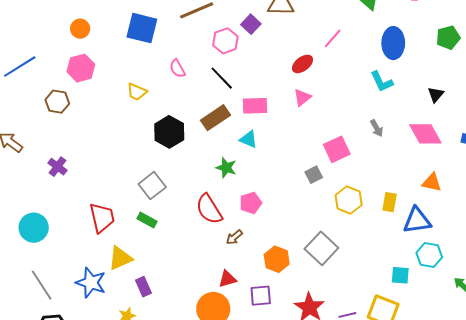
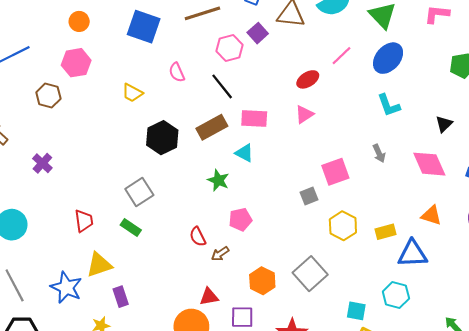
blue ellipse: (393, 43) -> (388, 58), moved, turned 36
yellow rectangle: (390, 202) -> (385, 232), turned 60
red semicircle: (209, 209) -> (198, 237), moved, size x0.6
red trapezoid: (102, 218) -> (84, 221), size x0.7
cyan hexagon: (429, 255) -> (396, 295), moved
cyan square: (400, 275) -> (356, 311), moved

